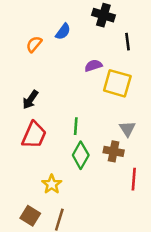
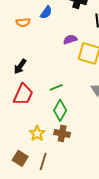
orange semicircle: (34, 44) -> (23, 22), turned -136
green line: (76, 126) -> (56, 87), turned 64
brown cross: (114, 151) -> (62, 133), moved

